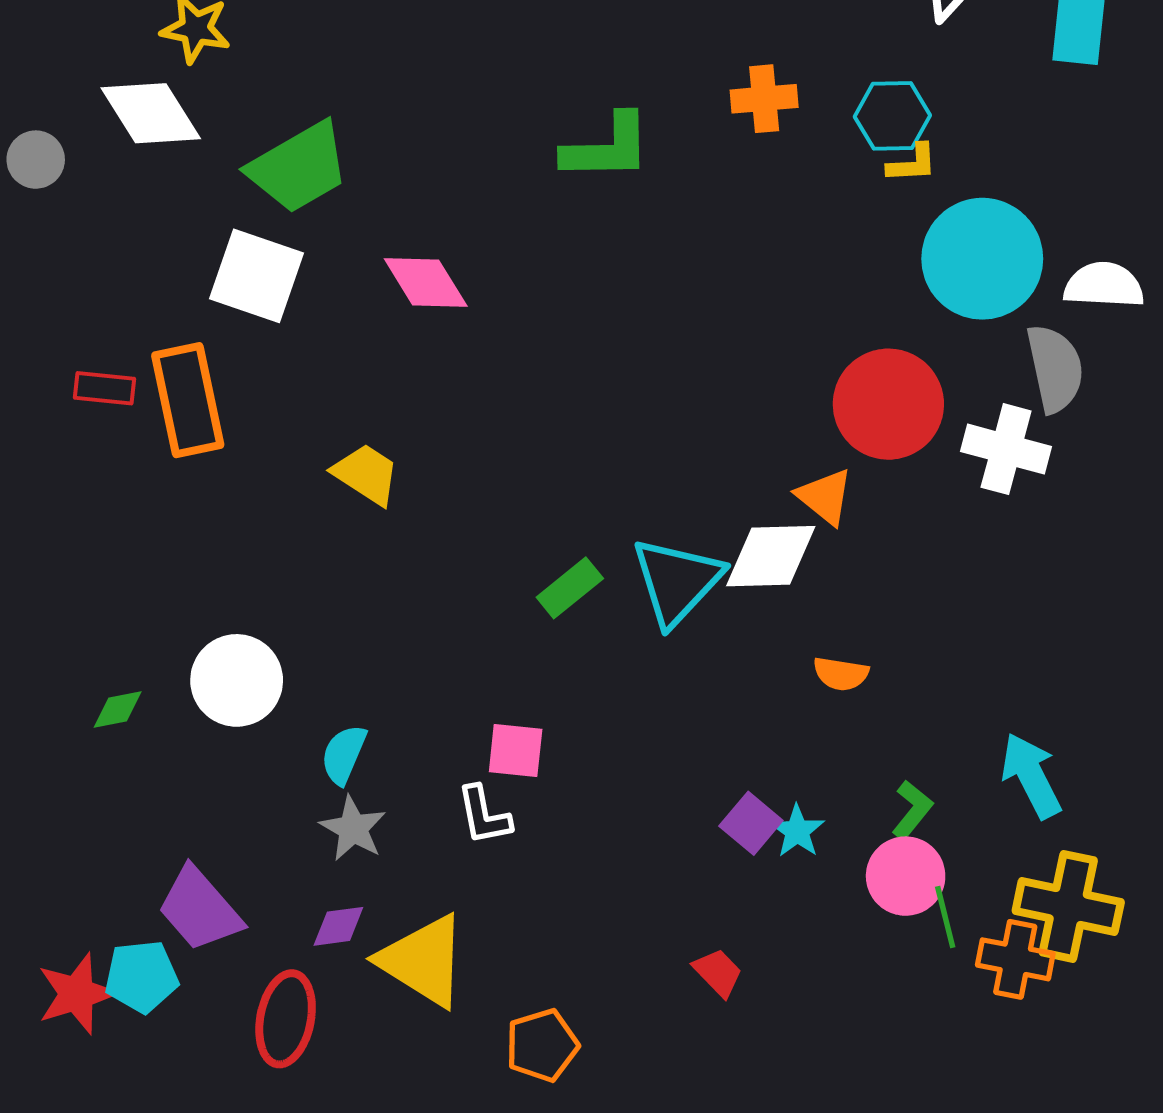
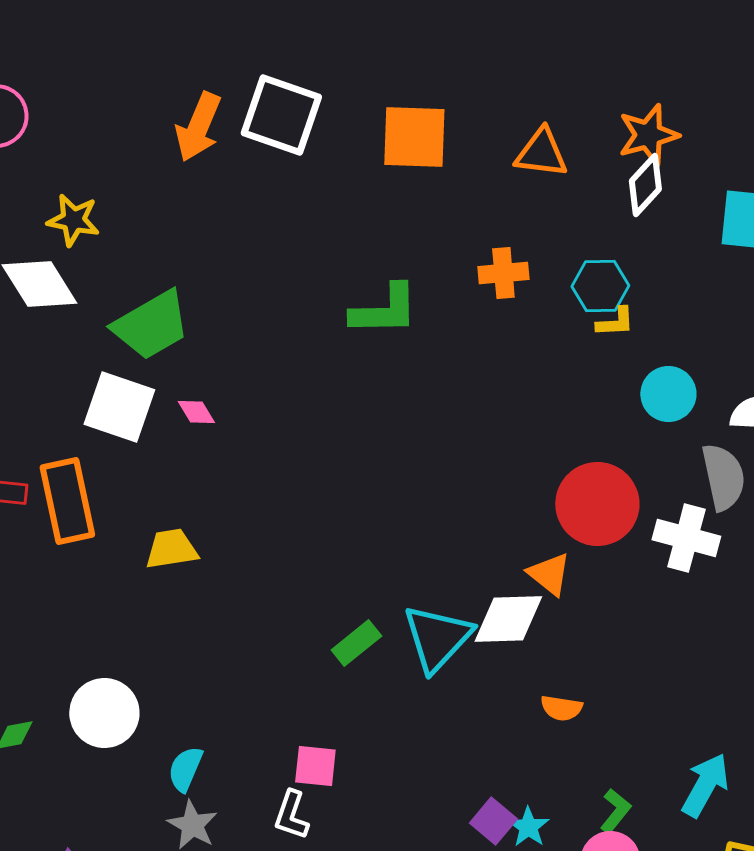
cyan circle: (982, 259) -> (668, 394), size x0.6
pink diamond: (426, 282) -> (196, 412), moved, size x0.6
yellow trapezoid: (366, 474) -> (171, 549), moved, turned -42
cyan arrow: (1031, 776) -> (705, 785), turned 56
white L-shape: (484, 815) -> (291, 815), turned 30

